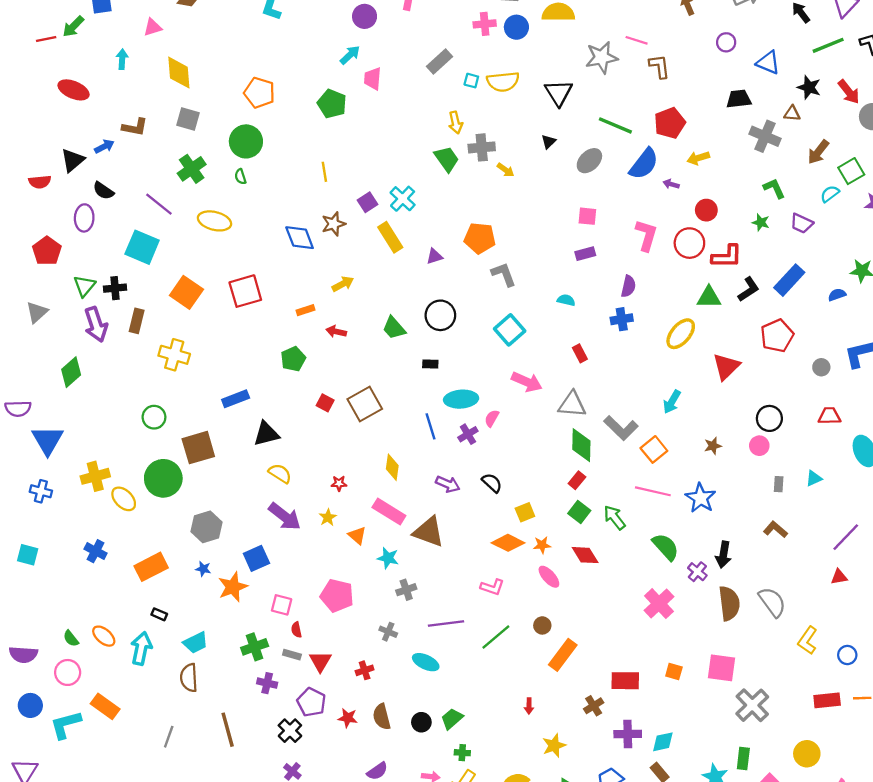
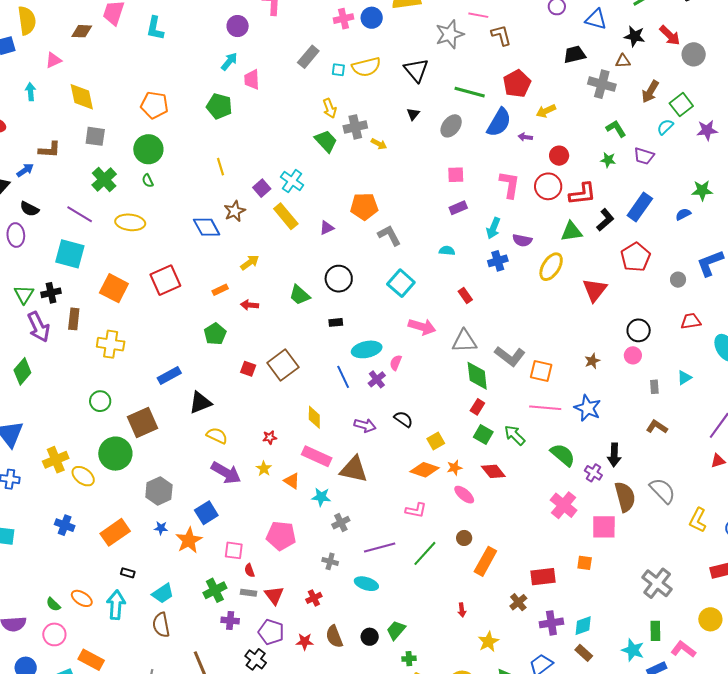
purple semicircle: (628, 286) -> (522, 240), moved, turned 96
cyan arrow: (672, 402) -> (493, 228), moved
orange square: (654, 449) -> (541, 371), turned -30
pink square: (722, 668) -> (604, 527), moved

